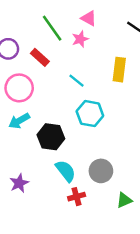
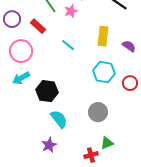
cyan hexagon: (90, 114) -> (104, 72), moved
gray circle: (101, 171) -> (98, 112), moved
purple star: (19, 183) -> (49, 145), moved
red cross: (77, 197) -> (91, 155), moved

